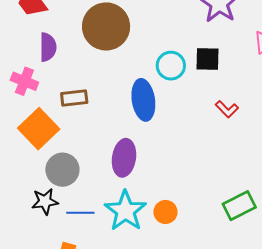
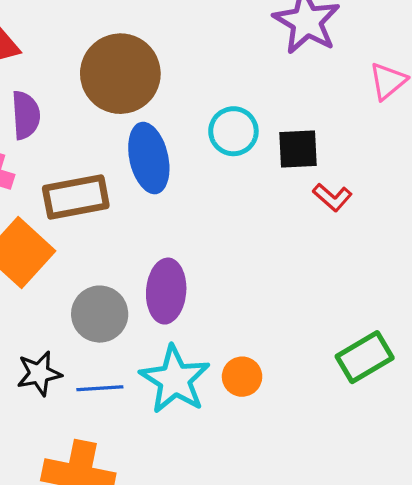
black square: (208, 59) -> (298, 149), moved
brown rectangle: (74, 98) -> (76, 197), size x1.4
blue ellipse: (143, 100) -> (149, 158), moved
gray circle: (62, 170) -> (100, 314), moved

